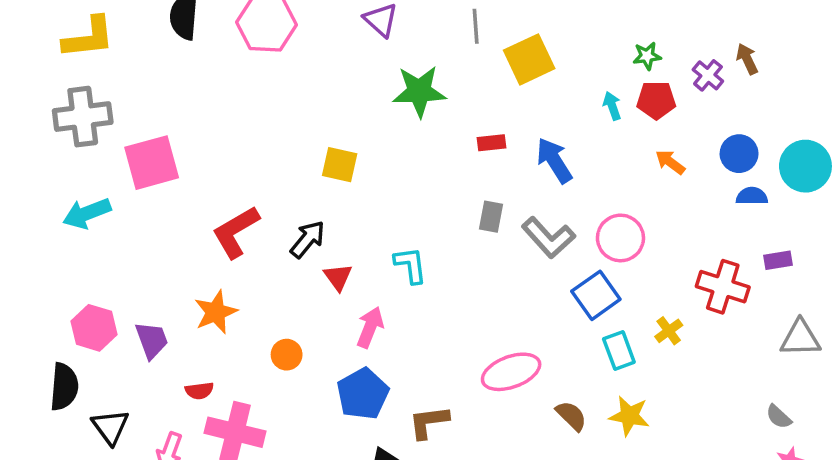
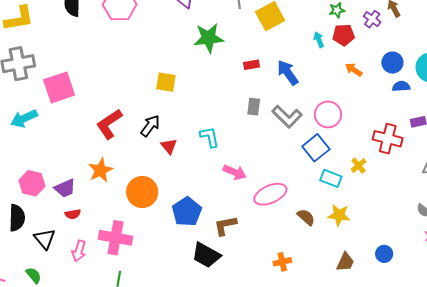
pink arrow: (370, 327) -> (235, 172), moved, turned 95
purple trapezoid: (152, 340) -> (65, 188), turned 90
cyan rectangle: (619, 350) -> (331, 178), turned -45
orange circle: (287, 355) -> (142, 192), size x1.8
red semicircle: (199, 391) -> (73, 214), moved

